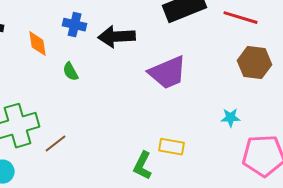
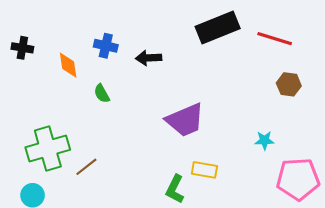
black arrow: (117, 37) -> (148, 58), size x0.7
brown hexagon: (255, 63) -> (289, 84), size x0.7
purple trapezoid: (168, 73) -> (185, 120), moved

